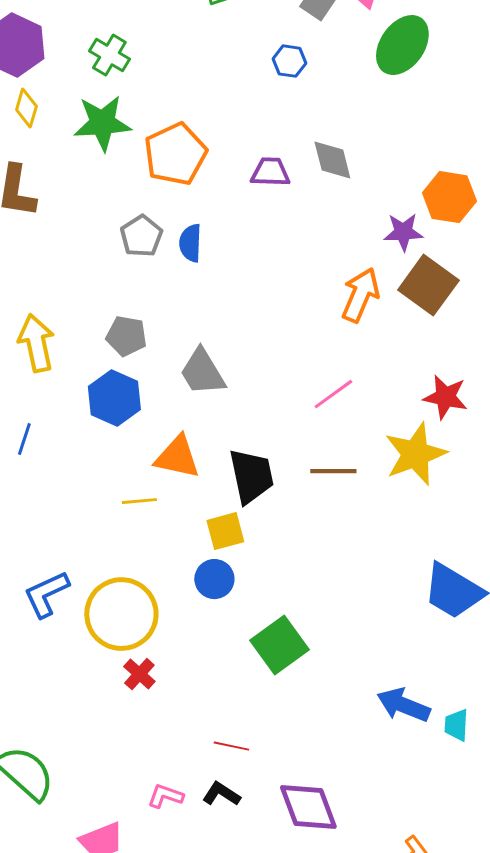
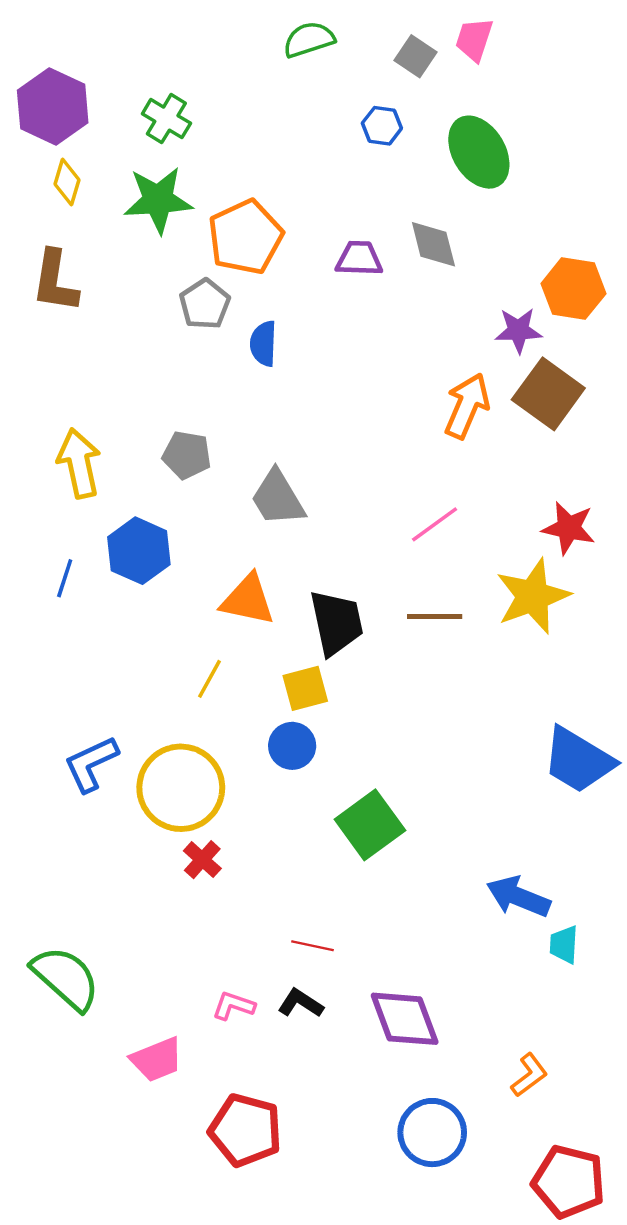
green ellipse: (402, 45) -> (479, 152), moved, turned -66
gray pentagon: (141, 236) -> (205, 304), moved
blue hexagon: (114, 398) -> (139, 551), moved
yellow line: (139, 501) -> (210, 679), moved, turned -56
cyan trapezoid: (456, 725) -> (564, 945), moved

